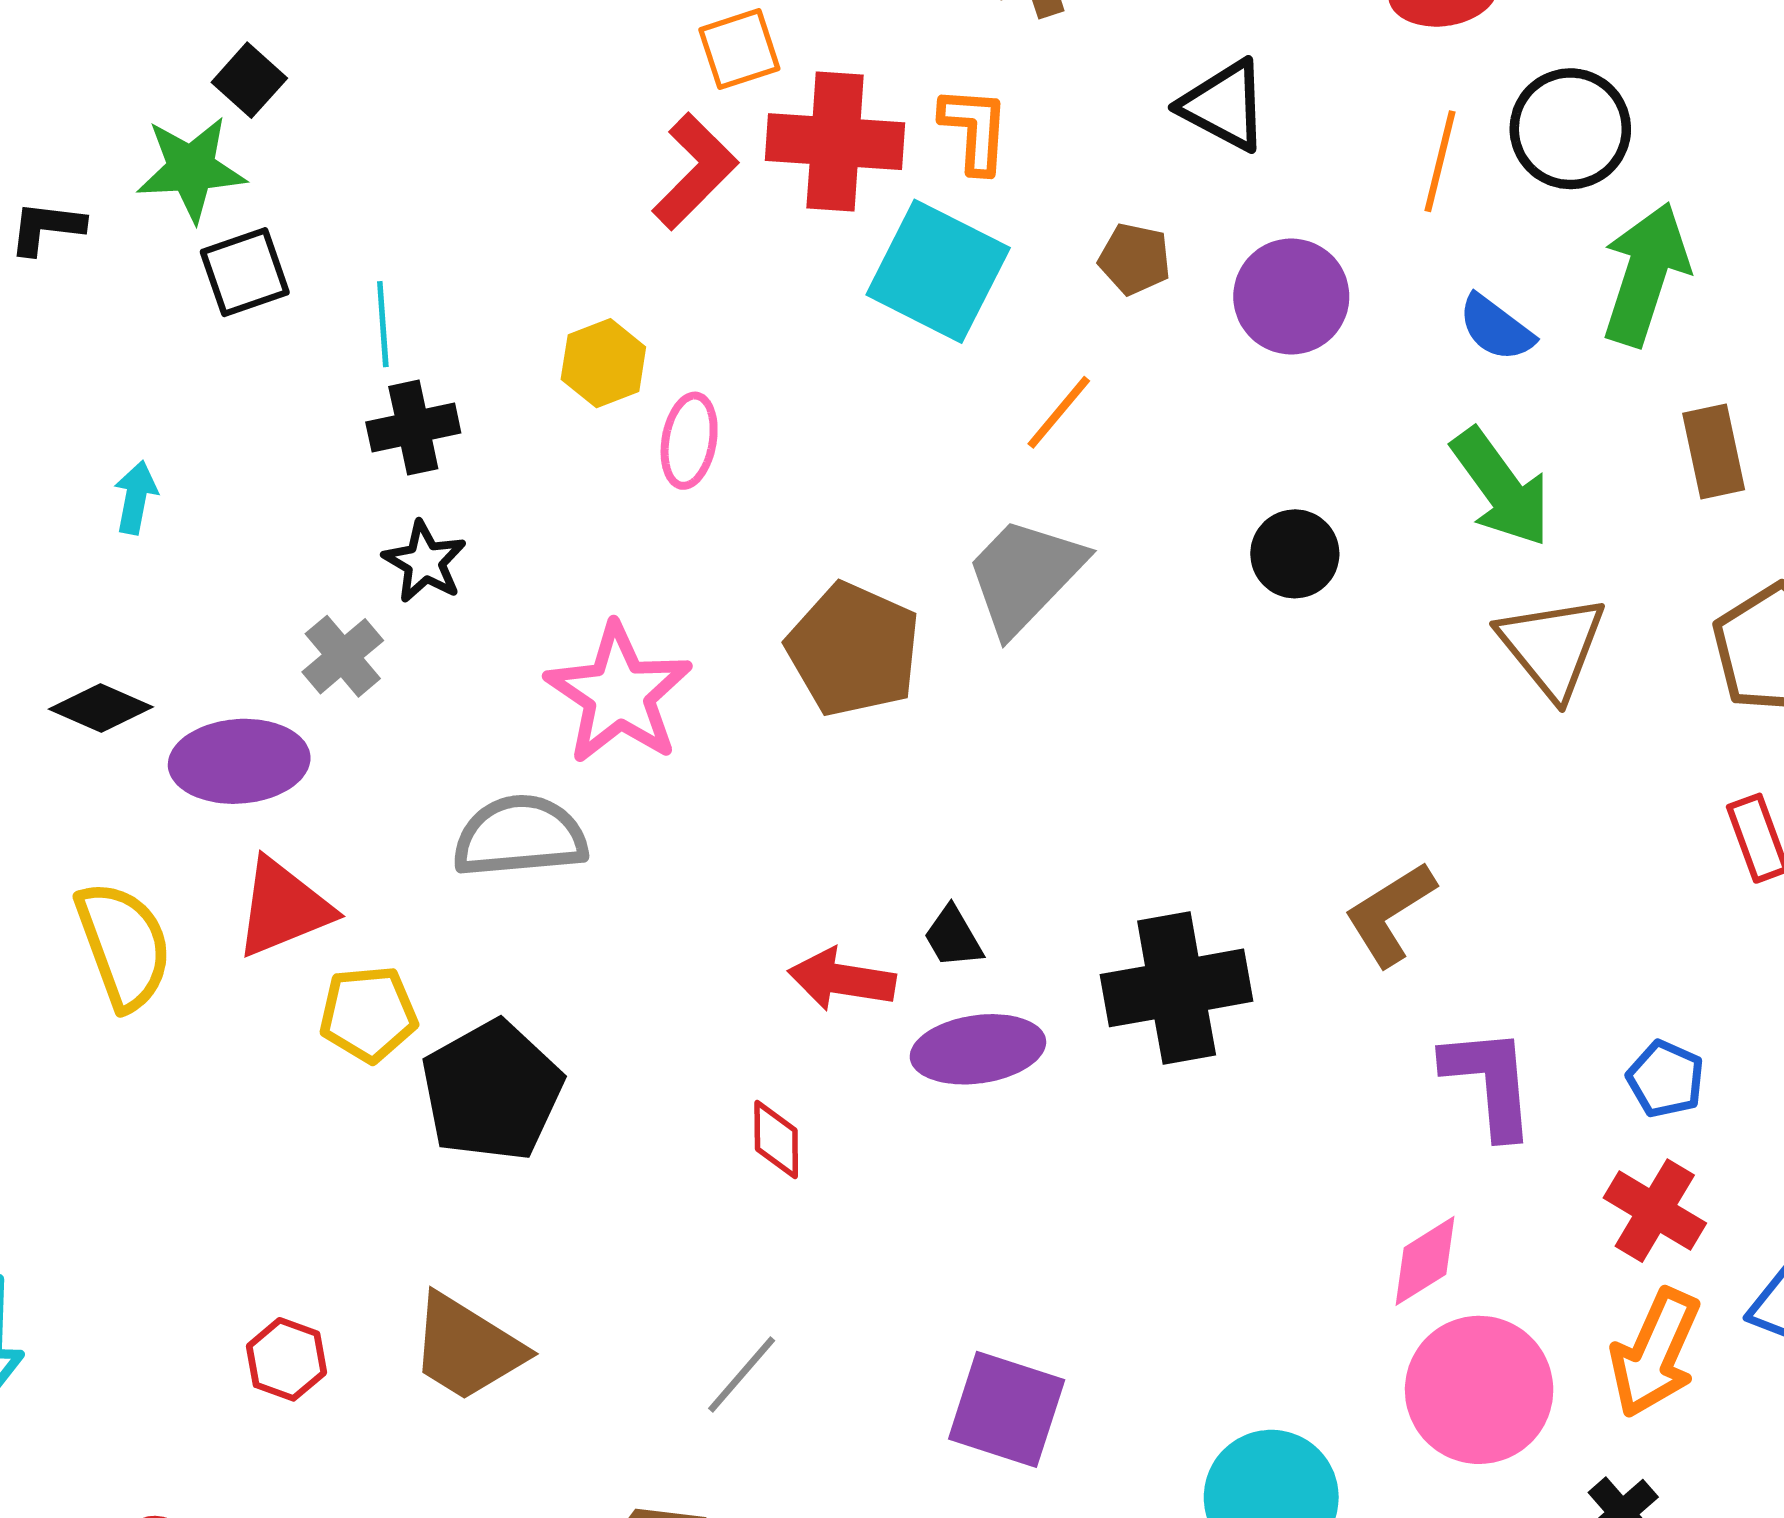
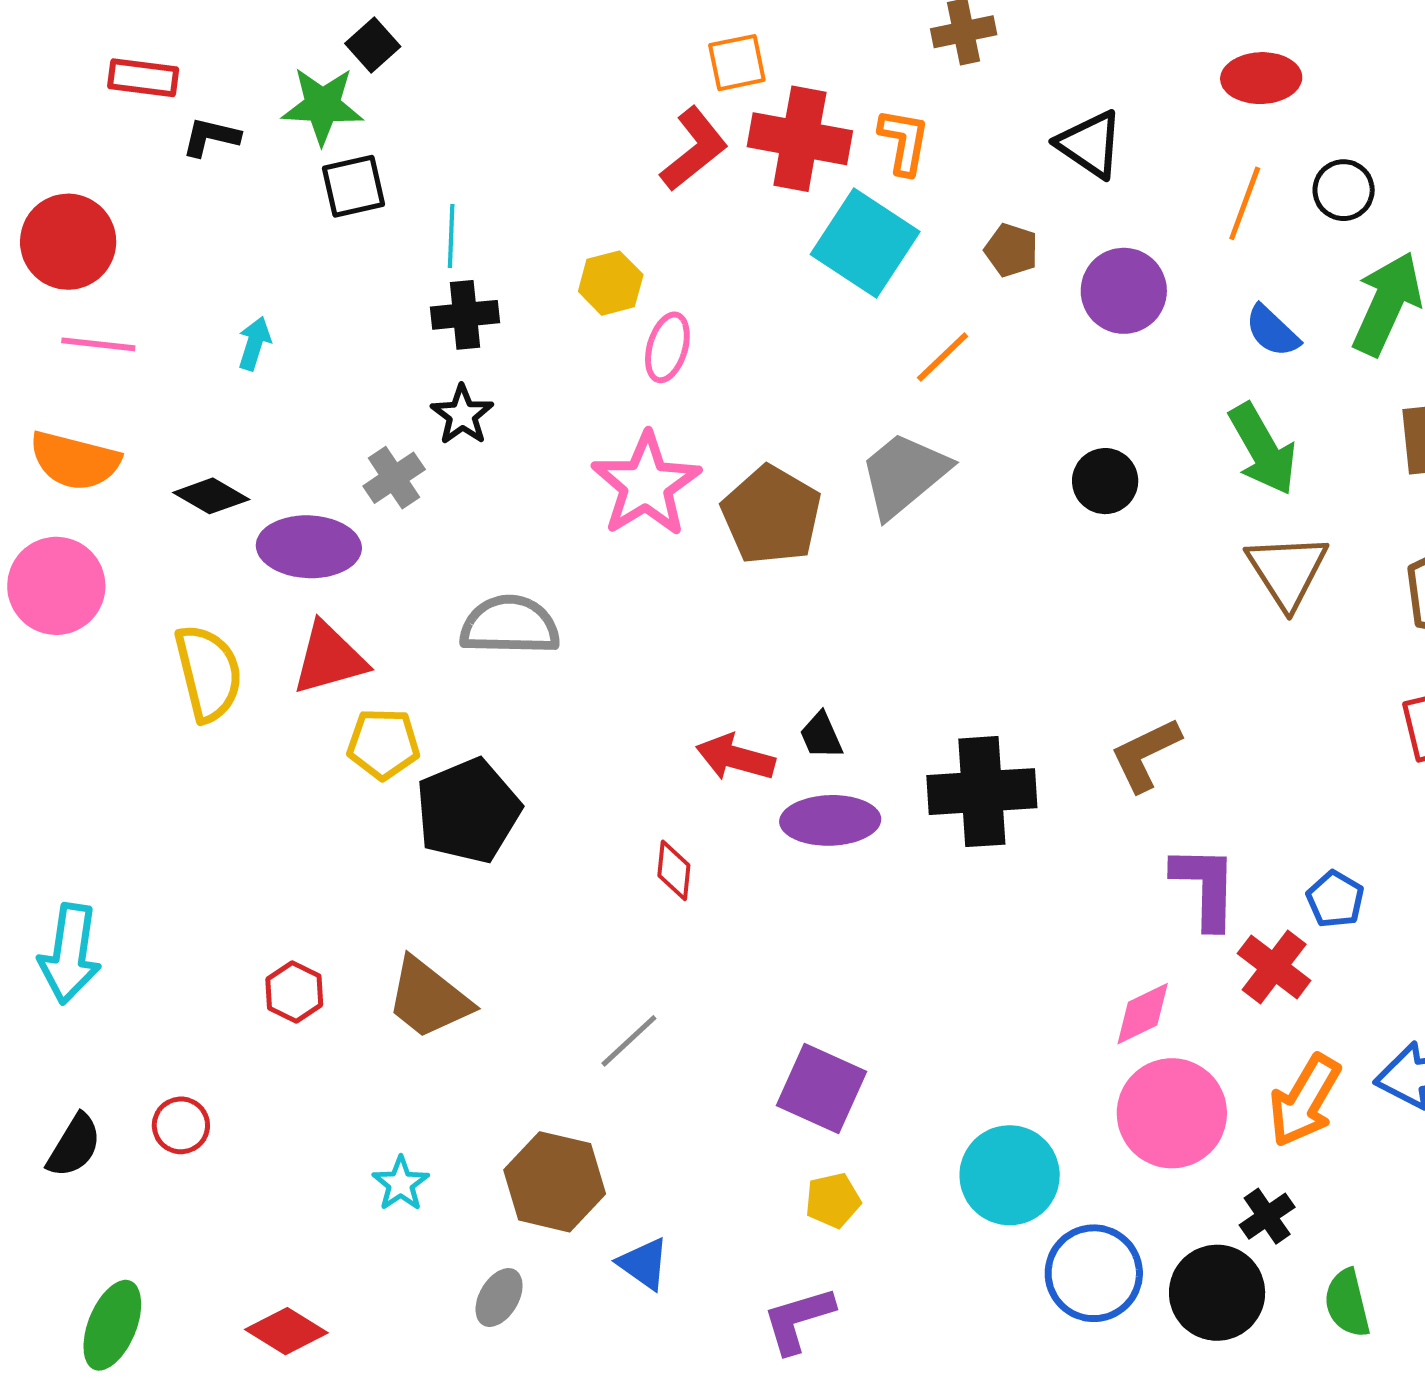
black circle: (1570, 129) -> (1344, 190), size x0.7
pink star: (619, 694) -> (646, 485), moved
red cross: (1655, 1211) -> (1274, 967), moved

